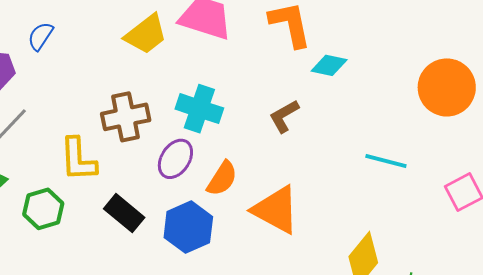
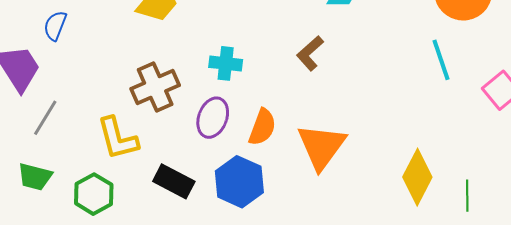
cyan cross: (199, 109) -> (226, 63), size x0.7
cyan line: (386, 161) -> (441, 60), moved, turned 69
orange triangle: (276, 210) -> (321, 147), turned 50

